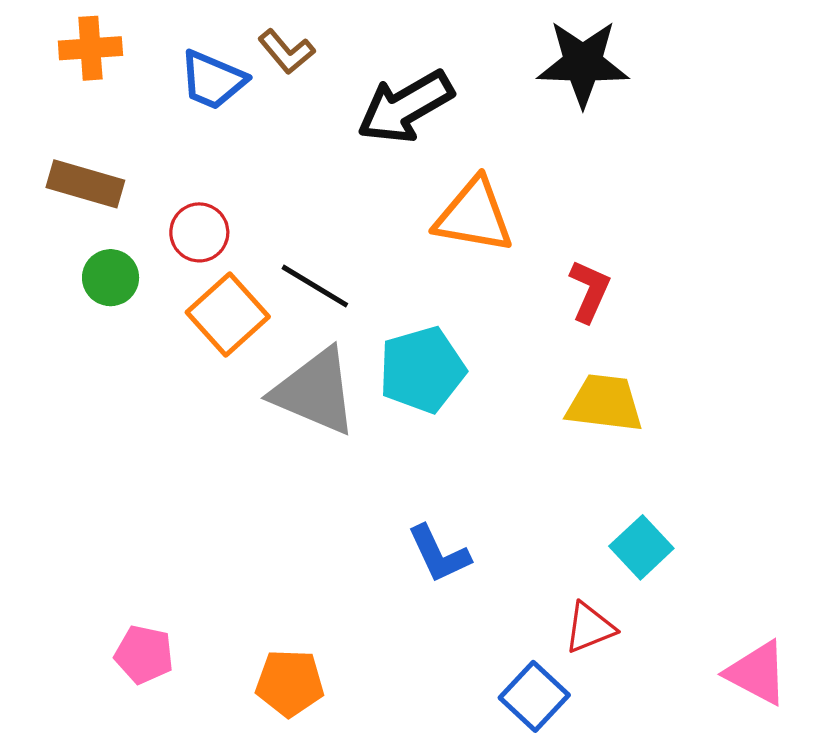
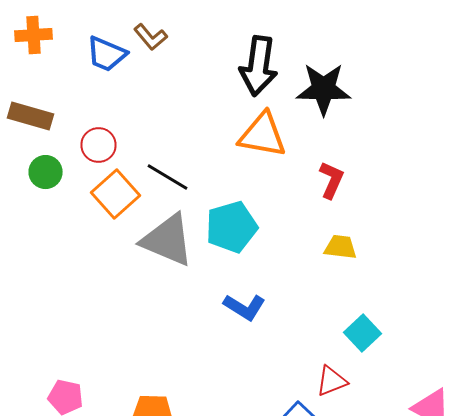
black star: (583, 63) -> (324, 89), moved
black arrow: (405, 107) -> (258, 66), moved, turned -52
yellow trapezoid: (605, 403) -> (340, 247), size x0.7
blue L-shape: (439, 554) -> (244, 307), moved, turned -33

